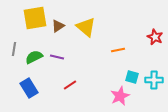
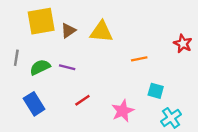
yellow triangle: (86, 27) -> (101, 32), turned -35
cyan cross: (154, 80) -> (171, 118), moved, turned -36
pink star: (120, 96) -> (123, 111), moved

